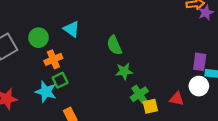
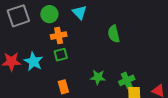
green star: (124, 71) -> (98, 77), moved
cyan star: (46, 92) -> (33, 61), moved

